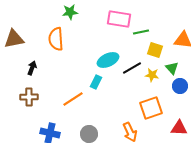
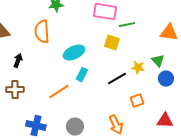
yellow square: (155, 50) -> (112, 43), moved
cyan ellipse: (108, 60) -> (74, 53), moved
black line: (132, 68) -> (117, 79), moved
orange square: (151, 108) -> (137, 101), size x0.6

